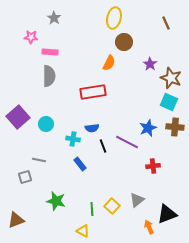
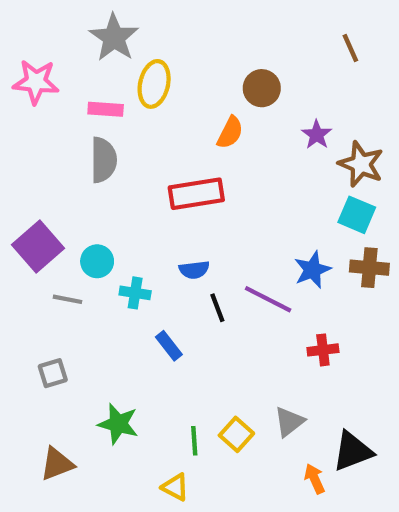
gray star: (54, 18) -> (114, 38), size x1.6
yellow ellipse: (114, 18) -> (154, 84), moved
pink star: (31, 37) -> (36, 82), moved, size x1.5
cyan cross: (73, 139) -> (135, 293), moved
gray line: (39, 160) -> (68, 299), moved
brown triangle: (16, 220) -> (57, 464), moved

